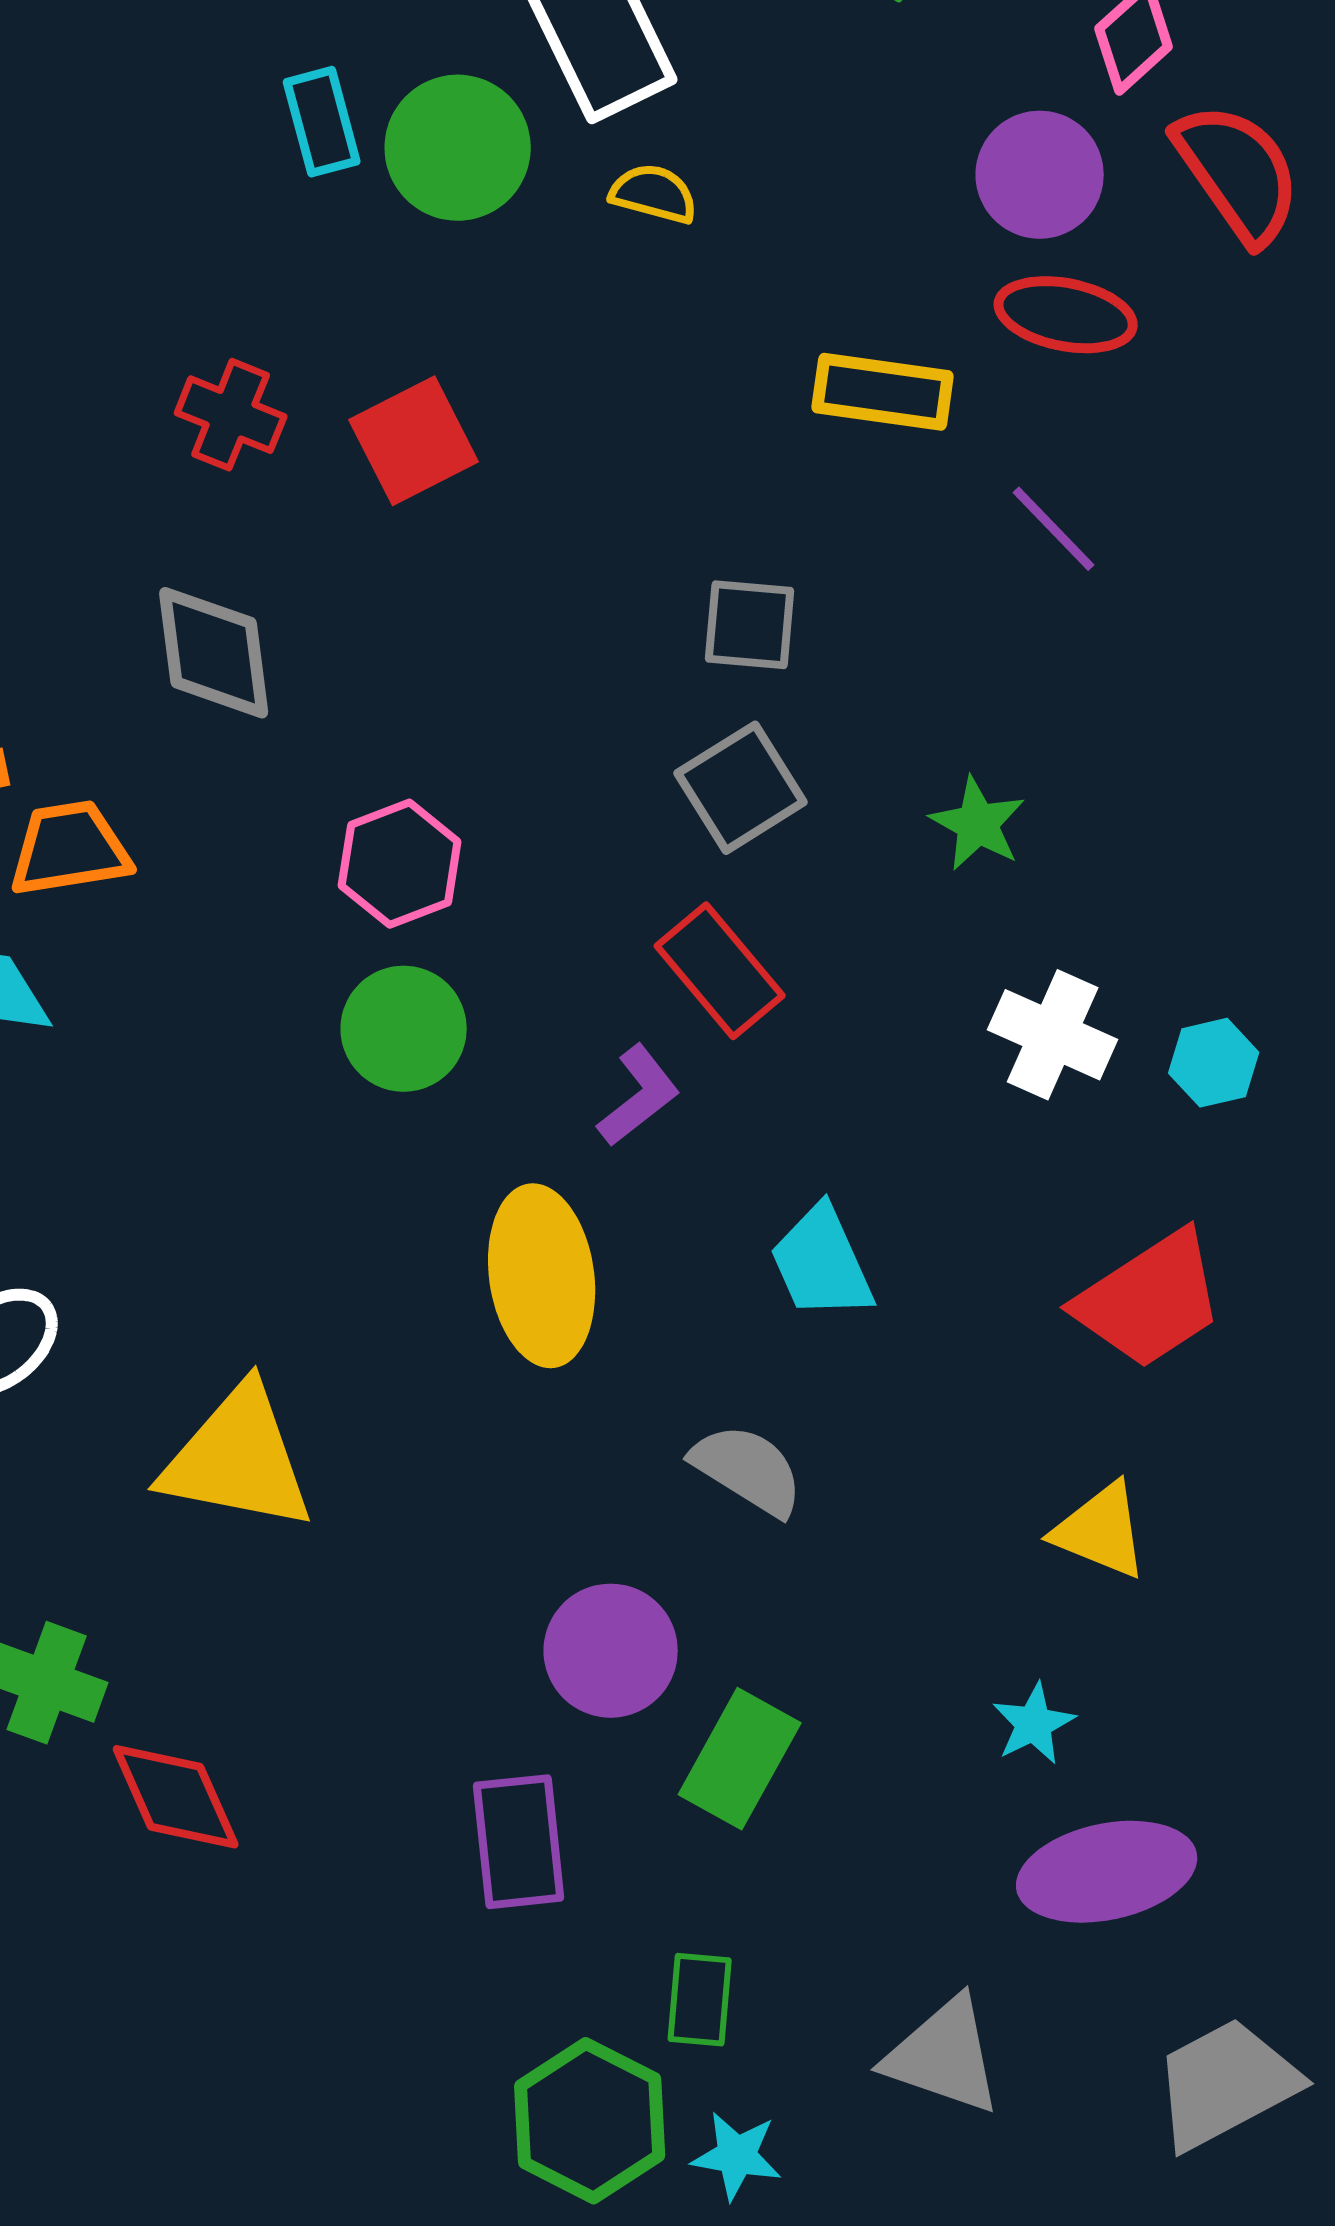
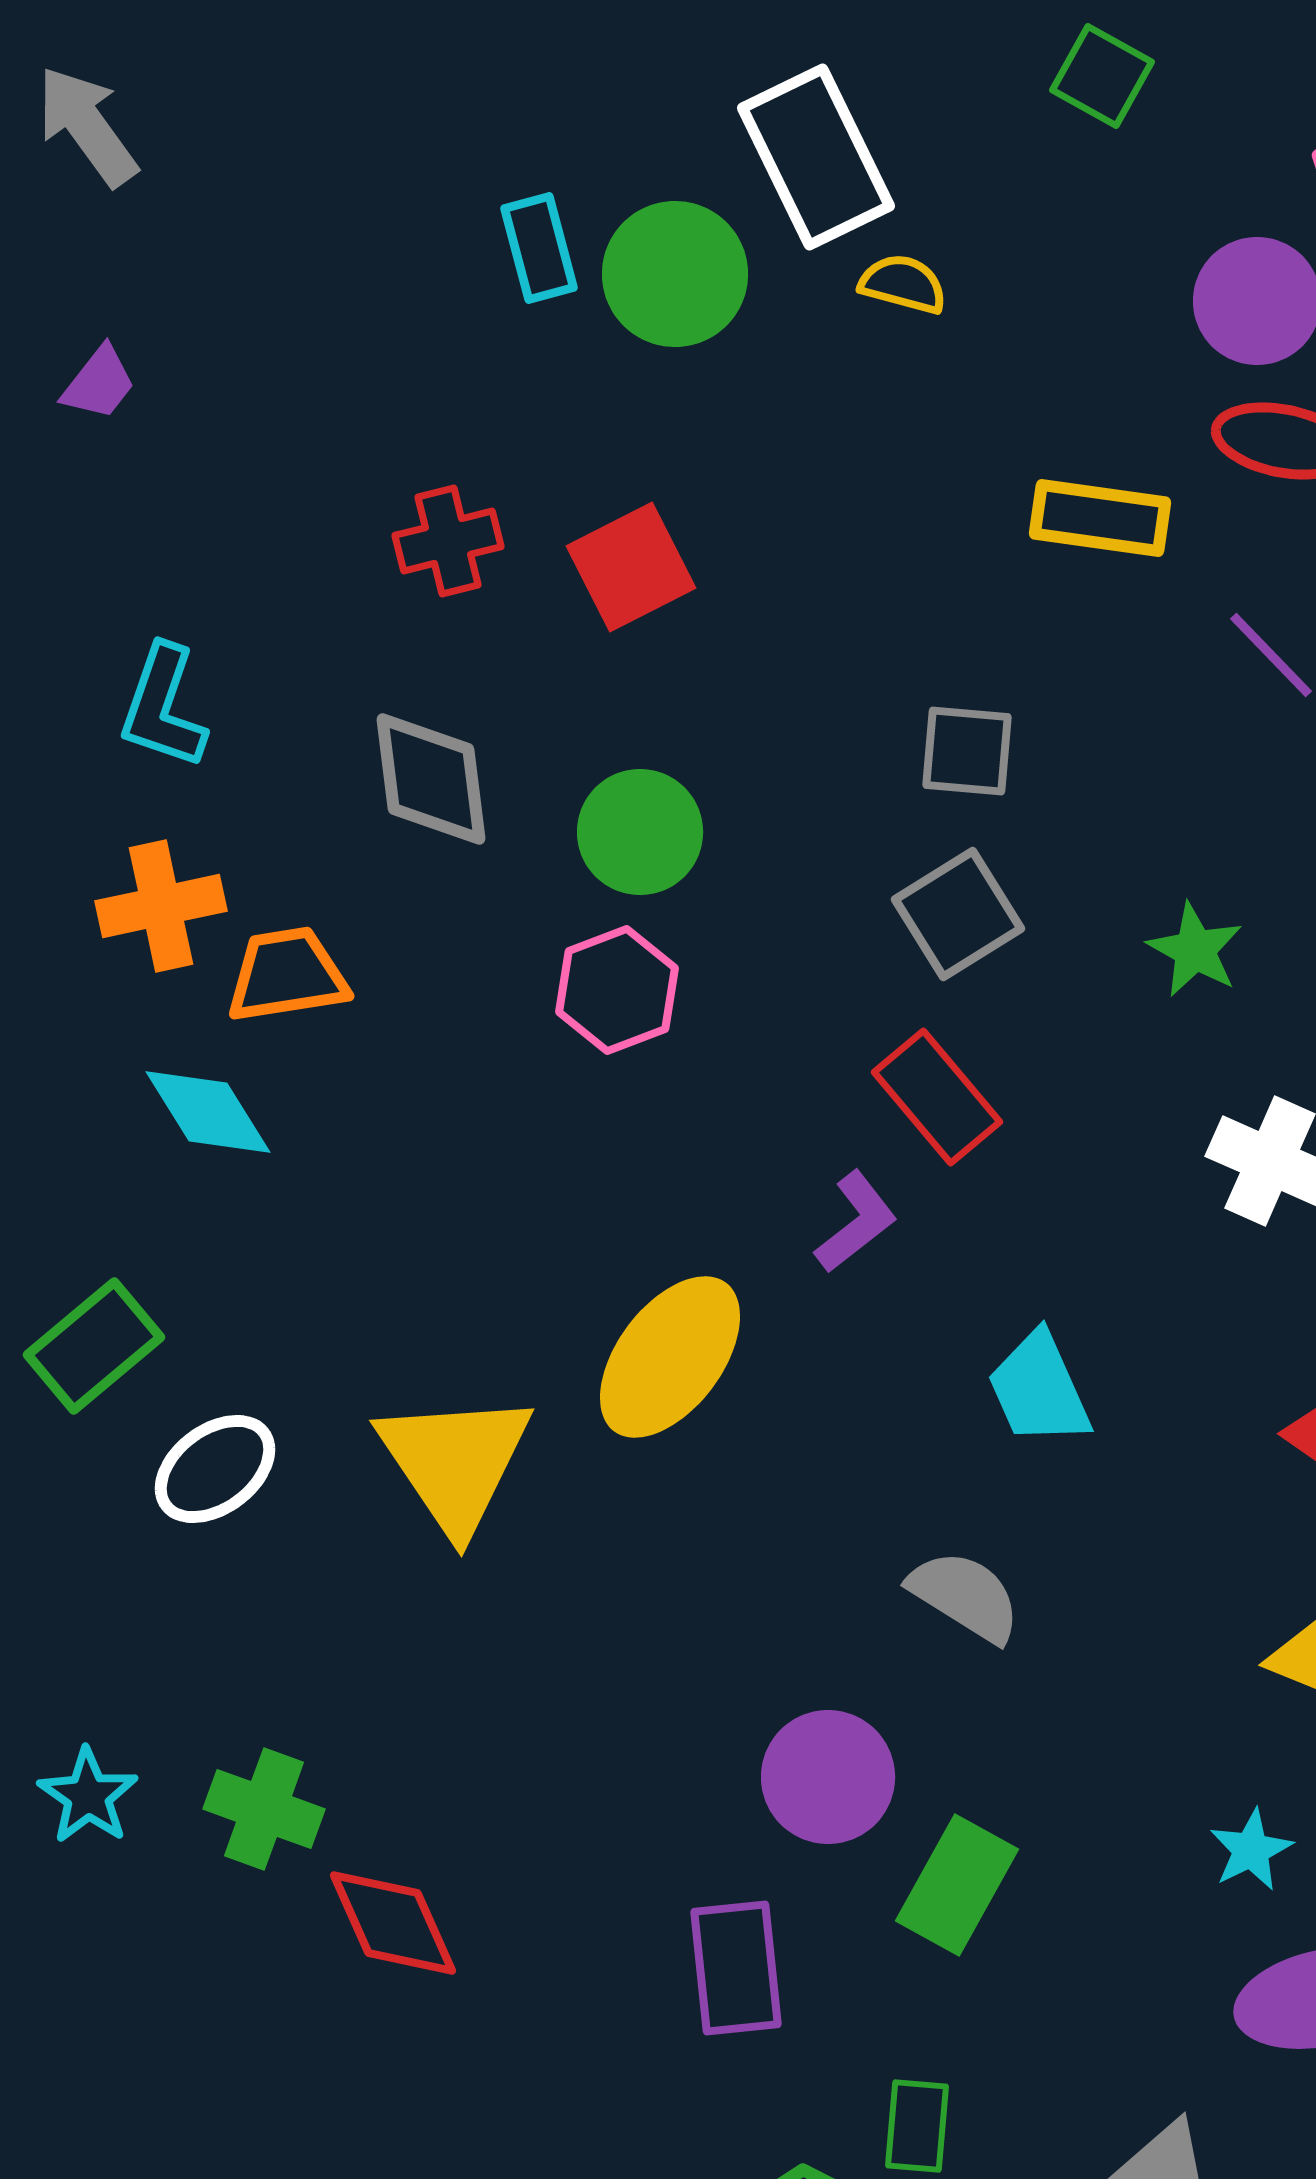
yellow semicircle: (654, 194) -> (903, 284), moved
red cross: (231, 415) -> (448, 541), turned -36
green circle: (404, 1029) -> (640, 832), moved
yellow ellipse: (542, 1276) -> (670, 1357), moved, turned 45
yellow triangle: (238, 1459) -> (455, 1462), moved, turned 45

